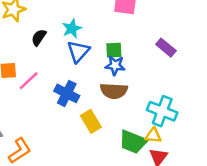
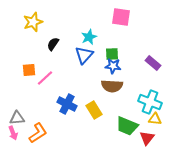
cyan star: (72, 29) -> (89, 37), moved
purple rectangle: (166, 48) -> (153, 63), moved
blue cross: (67, 93) -> (67, 104), moved
yellow triangle: (153, 135) -> (155, 119), moved

